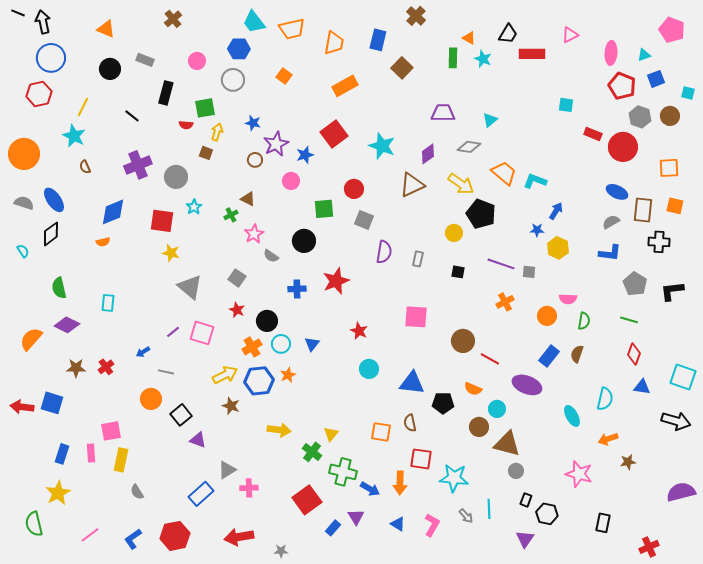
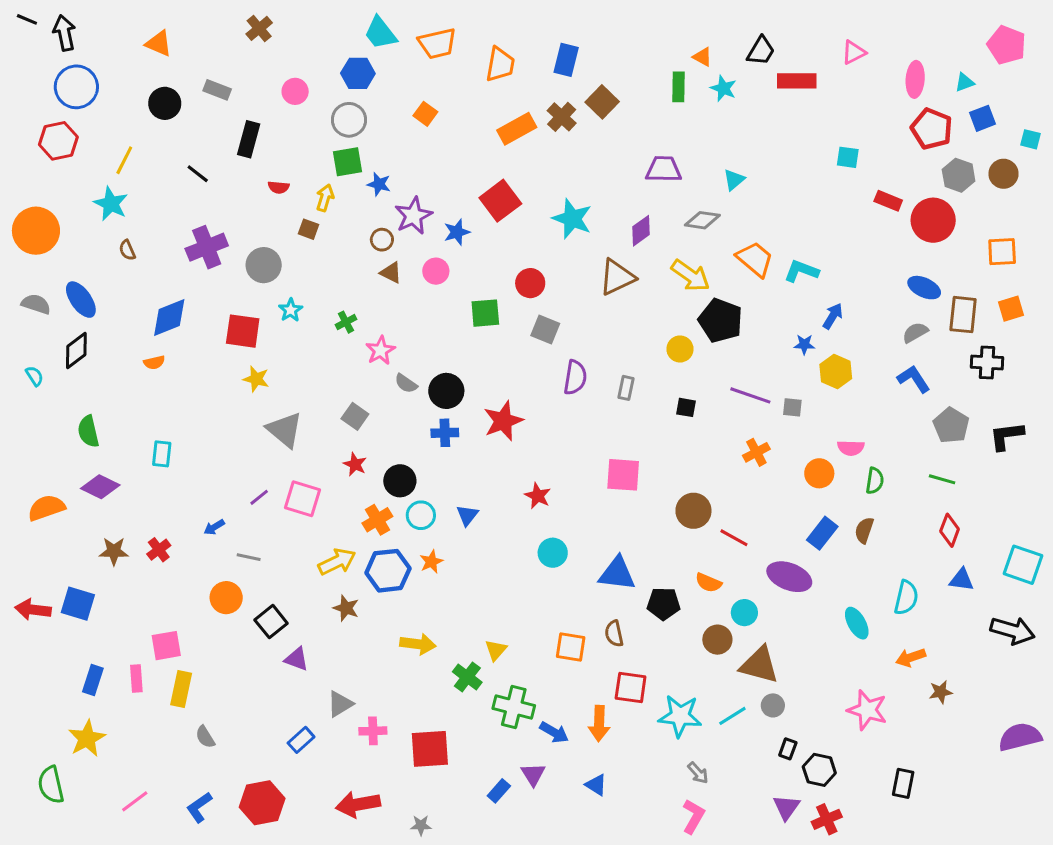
brown cross: (416, 16) -> (562, 117), moved
green square: (205, 108) -> (347, 162), moved
brown triangle: (248, 199) -> (391, 273), moved
orange square: (675, 206) -> (1011, 309), turned -30
black circle: (304, 241) -> (446, 391), moved
blue L-shape: (610, 253) -> (914, 379), turned -130
orange semicircle: (31, 339) -> (46, 508), turned 30
blue rectangle: (201, 494) -> (301, 740), size x0.7
red square: (307, 500) -> (430, 749), moved, turned 32
cyan line: (489, 509) -> (732, 716), moved, turned 60
pink L-shape: (432, 525) -> (693, 816), moved
red cross: (649, 547) -> (827, 819), moved

